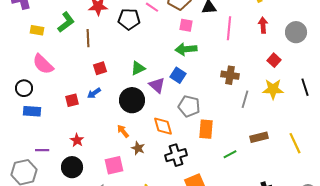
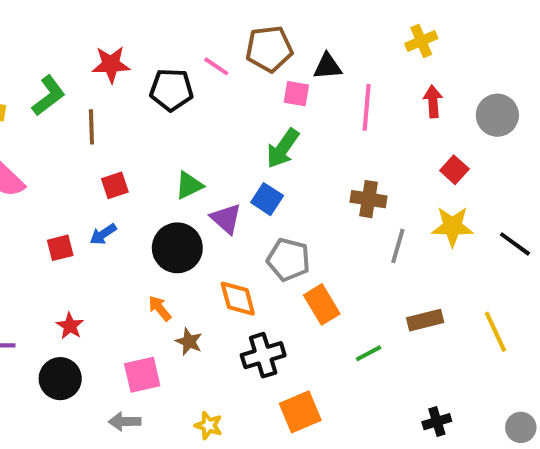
pink square: (186, 25) -> (296, 94), moved
green arrow: (186, 49) -> (283, 148), turned -50
black line: (305, 87) -> (515, 244), moved, turned -36
orange rectangle: (206, 129) -> (322, 304), turned -36

